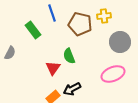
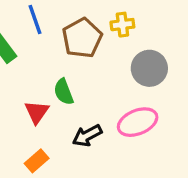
brown pentagon: (80, 24) -> (82, 38), turned 30
black arrow: (72, 89) -> (87, 136), moved

